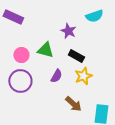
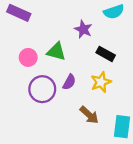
black rectangle: (76, 56) -> (106, 54), moved
purple circle: (20, 81) -> (42, 89), moved

